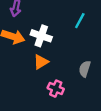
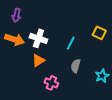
cyan line: (80, 21) -> (71, 43), moved

